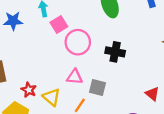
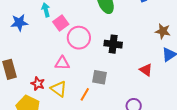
pink triangle: (75, 77) -> (62, 63), moved
red triangle: (152, 94) -> (146, 70), moved

